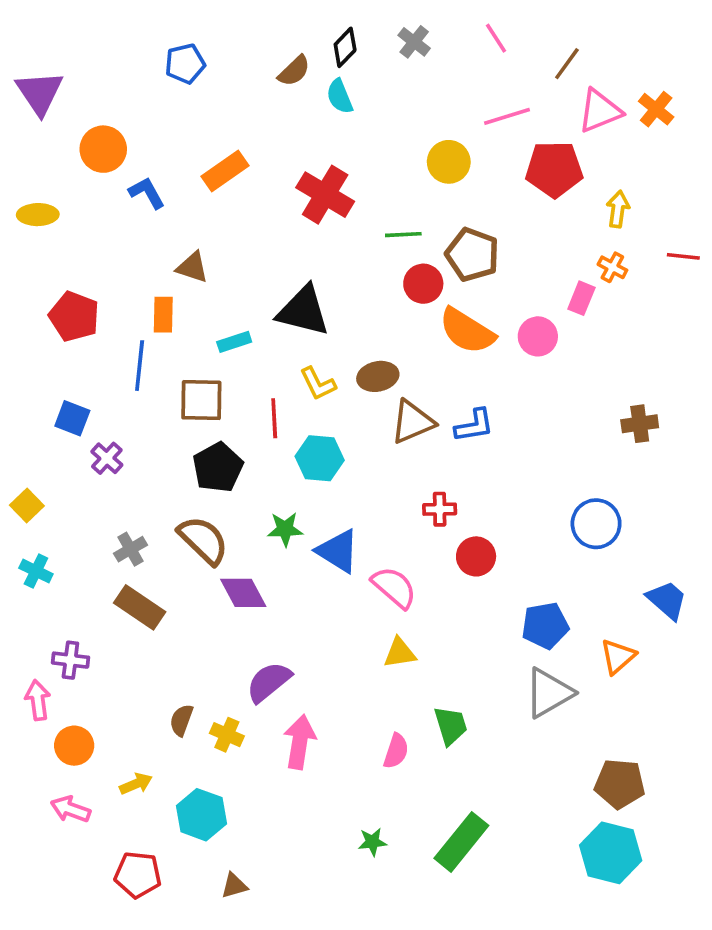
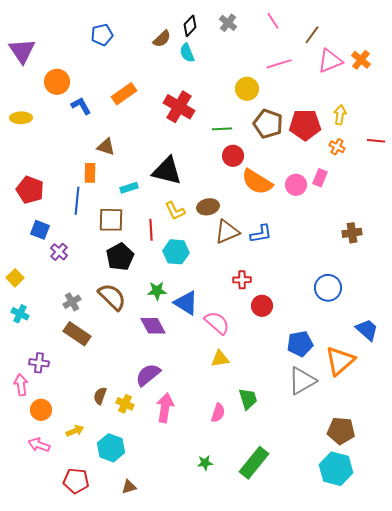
red pentagon: (554, 169) -> (305, 125), moved
brown pentagon: (472, 255) -> (268, 124), moved
pink rectangle: (581, 298) -> (320, 178), moved
red pentagon: (74, 316) -> (30, 190), moved
purple diamond: (243, 593) -> (153, 326), moved
orange triangle: (618, 656) -> (340, 361), size x1.5

